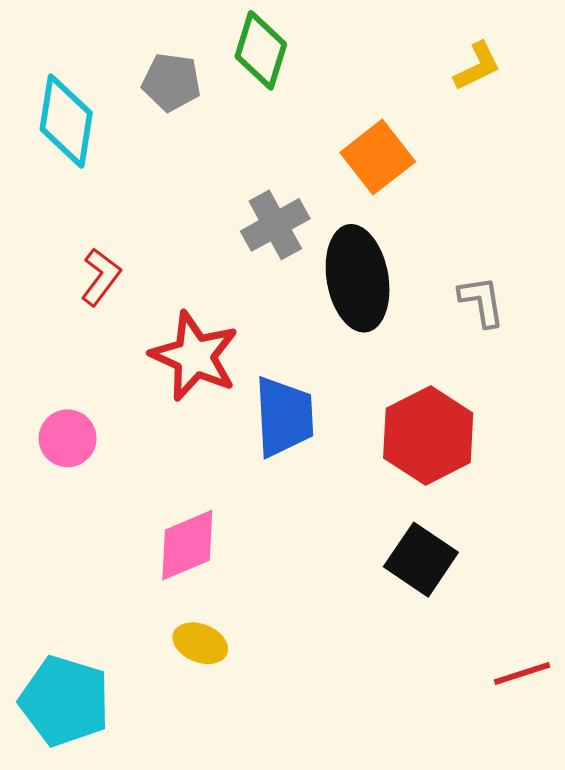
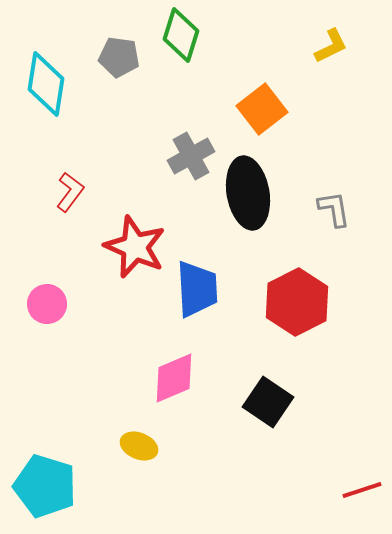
pink diamond: (187, 545) -> (174, 378), moved
black square: (421, 560) -> (268, 402), moved
red line: (522, 674) -> (362, 490), moved

